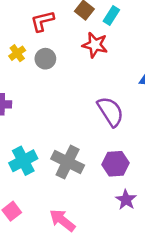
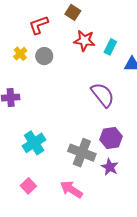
cyan rectangle: (111, 16) -> (110, 47), moved
gray cross: (68, 162) -> (82, 153), moved
purple star: (126, 200) -> (110, 167), moved

